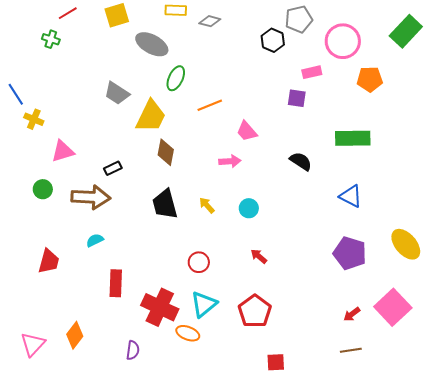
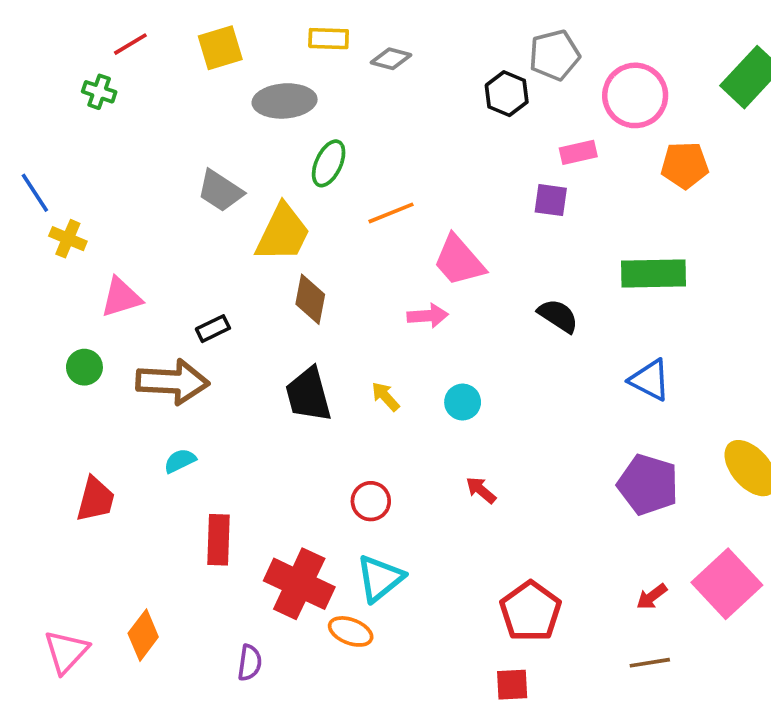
gray ellipse: (152, 44) -> (285, 101), turned -32
pink trapezoid: (247, 131) -> (459, 261), size x1.4
red pentagon: (255, 311) -> (531, 611), moved

